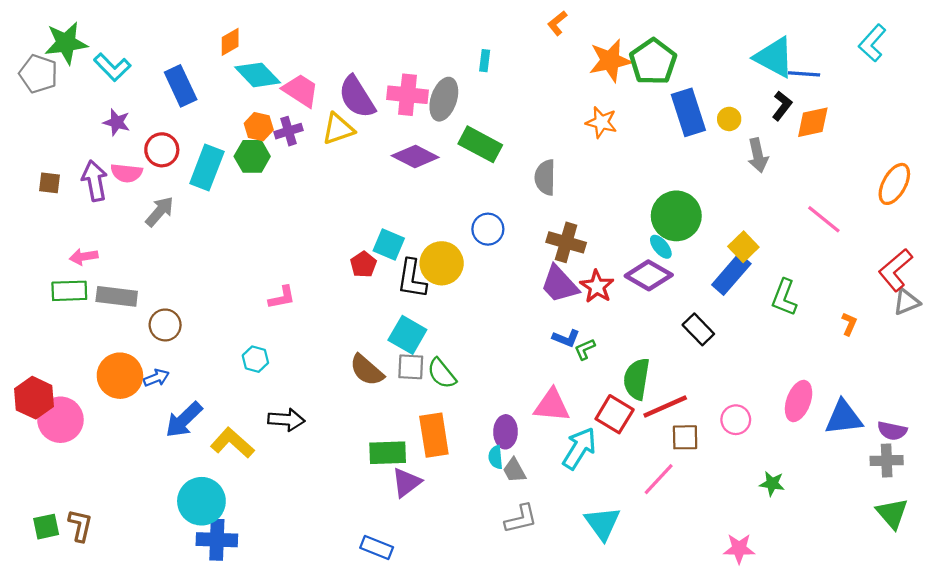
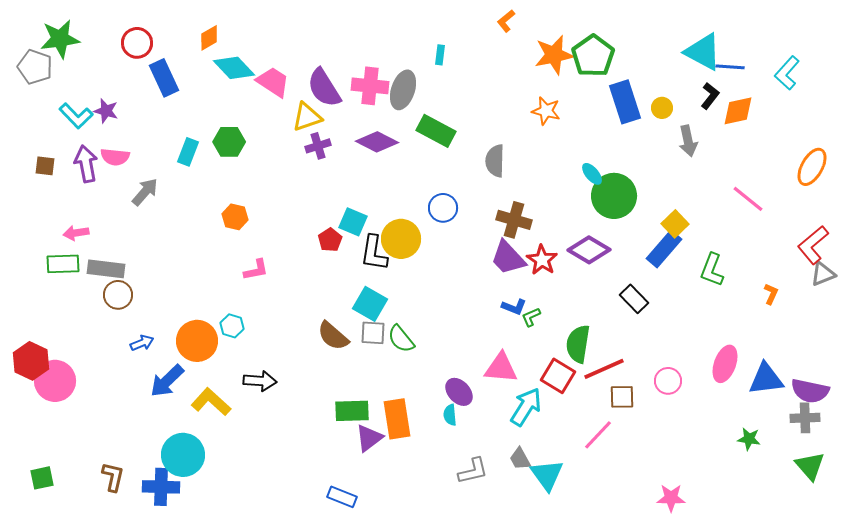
cyan L-shape: (872, 43) -> (787, 73), moved
cyan L-shape: (112, 67) -> (76, 116), moved
orange hexagon: (259, 127) -> (235, 217), moved
purple cross: (288, 131) -> (318, 146), moved
red circle: (162, 150) -> (137, 43), moved
cyan rectangle: (207, 167) -> (188, 152), size x0.7
cyan ellipse: (661, 247) -> (592, 174), moved
brown circle: (165, 325) -> (118, 295), moved
orange circle: (120, 376) -> (197, 341), moved
purple semicircle: (892, 431) -> (810, 391), size x1.4
purple ellipse: (506, 432) -> (459, 392), turned -44
orange rectangle: (434, 435) -> (397, 419), moved
gray trapezoid: (514, 470) -> (520, 459), moved
green star: (772, 484) -> (749, 439), moved
brown L-shape: (80, 525) -> (113, 477), moved
blue cross: (217, 540) -> (161, 487), moved

